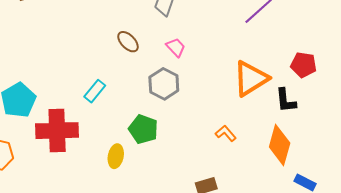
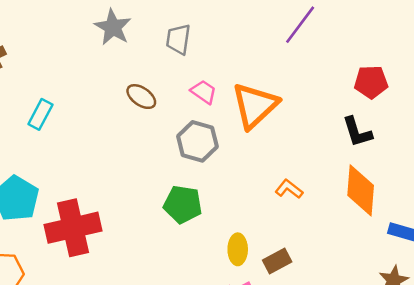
orange triangle: (251, 79) -> (255, 106), moved
cyan rectangle: (95, 91) -> (40, 114), moved
yellow ellipse: (116, 156) -> (238, 249), moved

